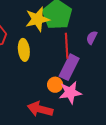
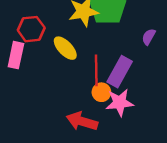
red line: (67, 46) -> (96, 70), moved
yellow ellipse: (24, 50) -> (65, 48), turned -40

